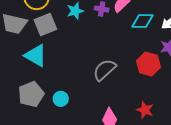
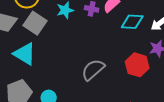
gray square: (45, 24) -> (35, 23), turned -35

